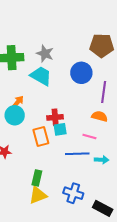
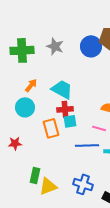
blue circle: (81, 73) -> (91, 46), moved
cyan trapezoid: (41, 76) -> (62, 89), moved
orange arrow: (18, 102) -> (31, 85), moved
green rectangle: (37, 178) -> (35, 175), moved

